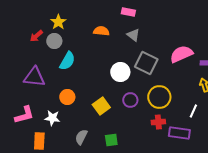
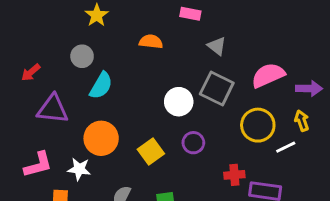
yellow star: (58, 22) -> (97, 15), moved
gray triangle: (133, 35) -> (217, 46), moved
red arrow: (36, 36) -> (31, 72), moved
orange circle: (67, 97) -> (101, 138), size x1.5
yellow circle: (159, 97) -> (258, 125), moved
white line: (193, 111) -> (286, 147), moved, turned 40

